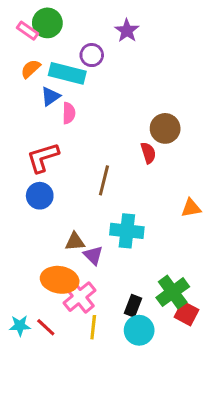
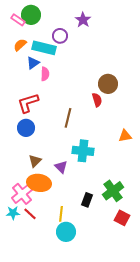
brown triangle: (75, 242) -> (35, 161), moved, turned -40
pink cross: (79, 297) -> (22, 194), moved
red square: (187, 313) -> (122, 218), moved
cyan circle: (139, 330) -> (66, 232), moved

